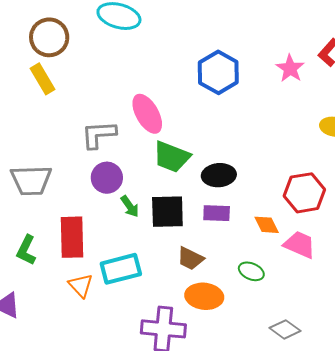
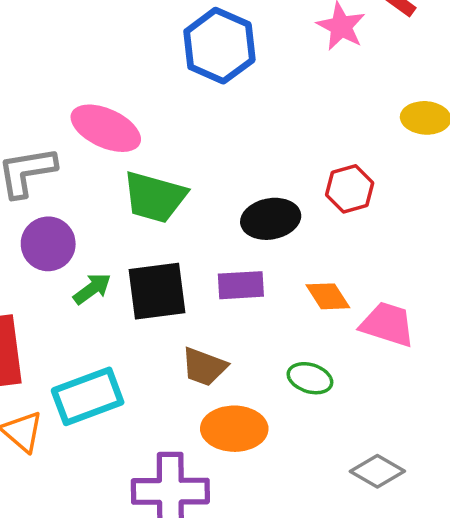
pink ellipse: (147, 114) -> (106, 128), turned -30
black ellipse: (219, 175) -> (271, 219), moved
red hexagon: (304, 193) -> (350, 189), moved, size x0.7
green arrow: (130, 206) -> (92, 289), turned -85

